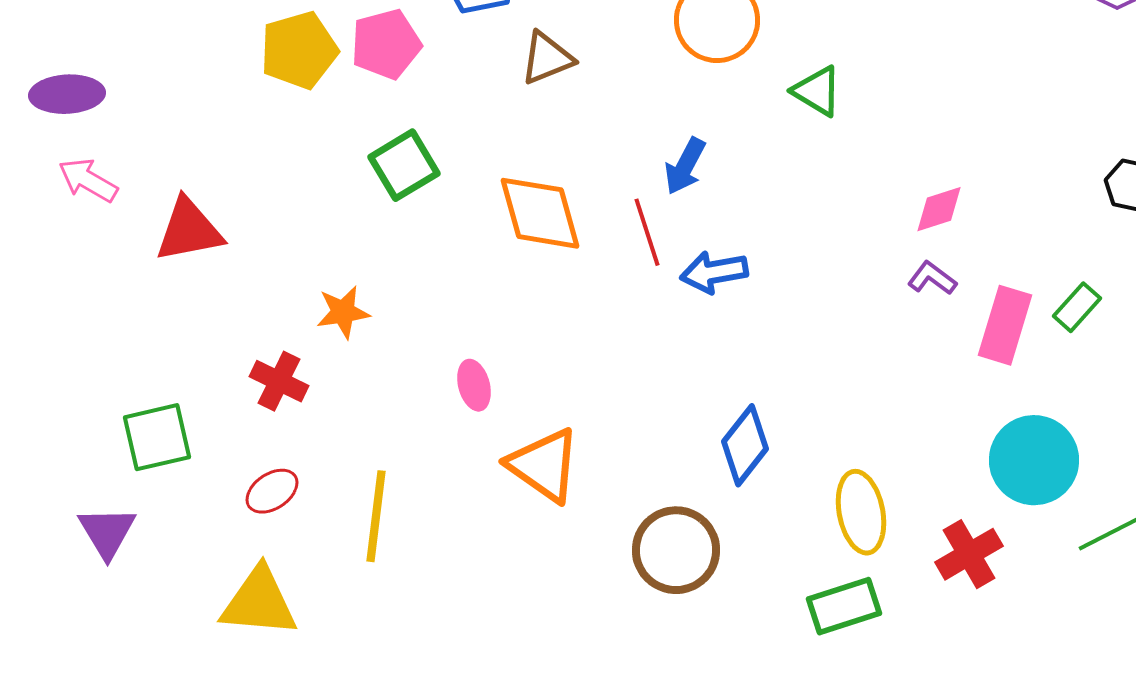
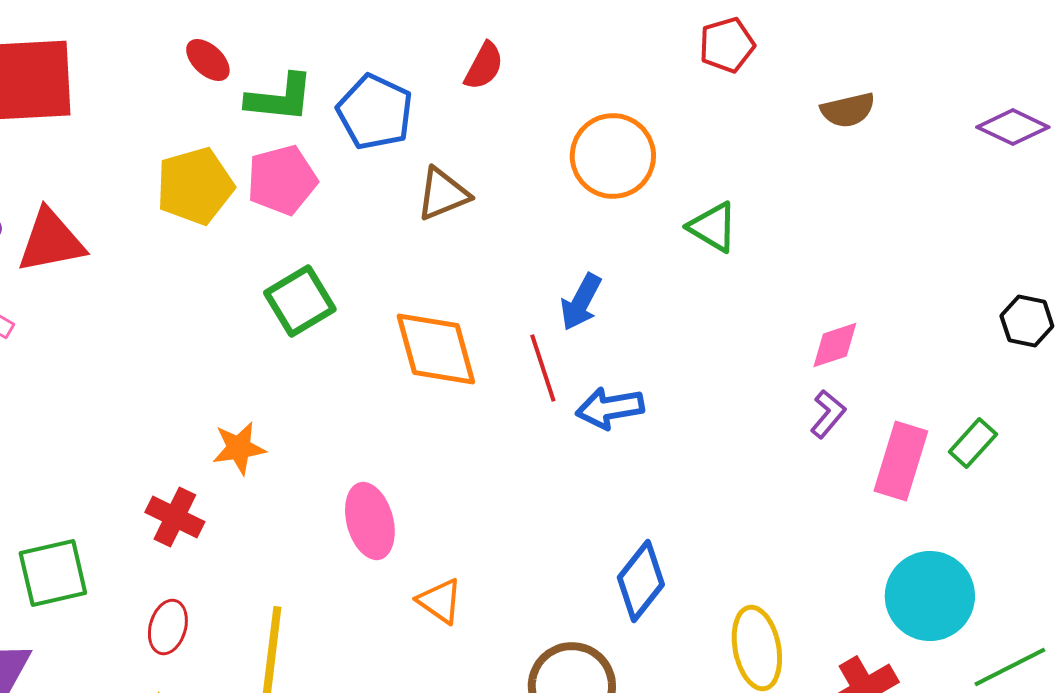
red triangle: (189, 230) -> (51, 241), moved
purple L-shape: (932, 278) -> (828, 414), turned 93
pink ellipse: (474, 385) -> (370, 521), size x1.5
orange triangle: (544, 465) -> (440, 601), size x0.6
red ellipse: (272, 491) -> (168, 627), turned -40

